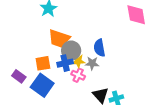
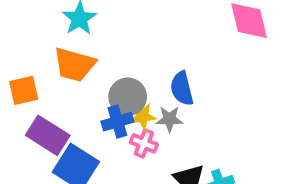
orange trapezoid: (59, 39) -> (74, 65), moved
orange square: (43, 63) -> (24, 90), moved
purple rectangle: (19, 76) -> (48, 135), moved, size x1.5

